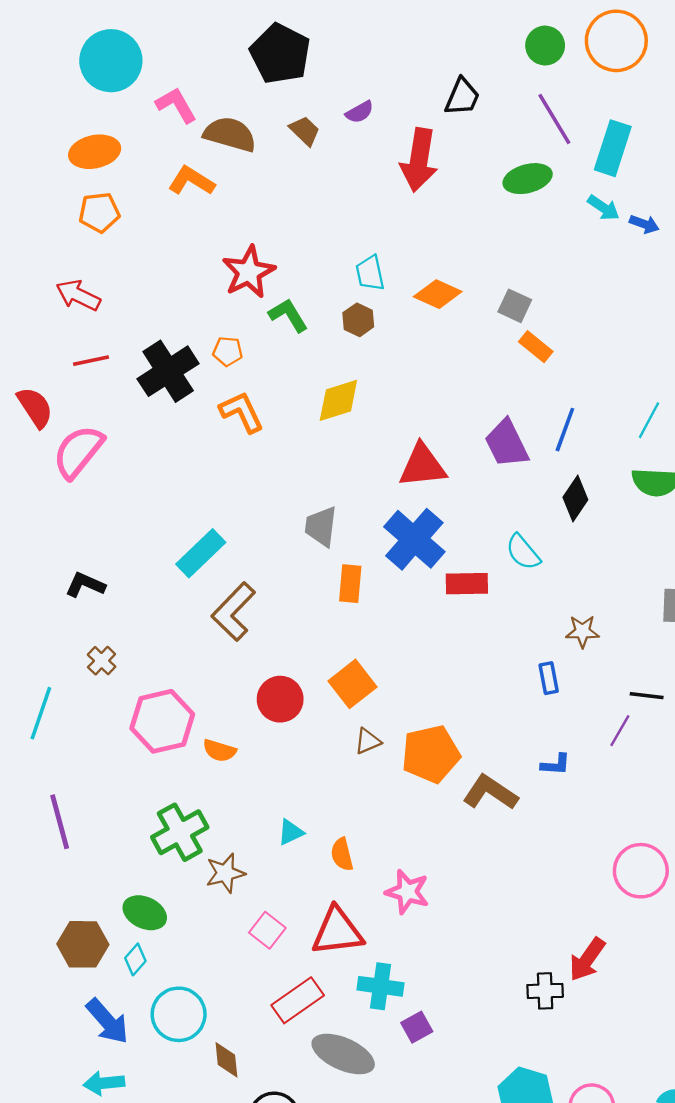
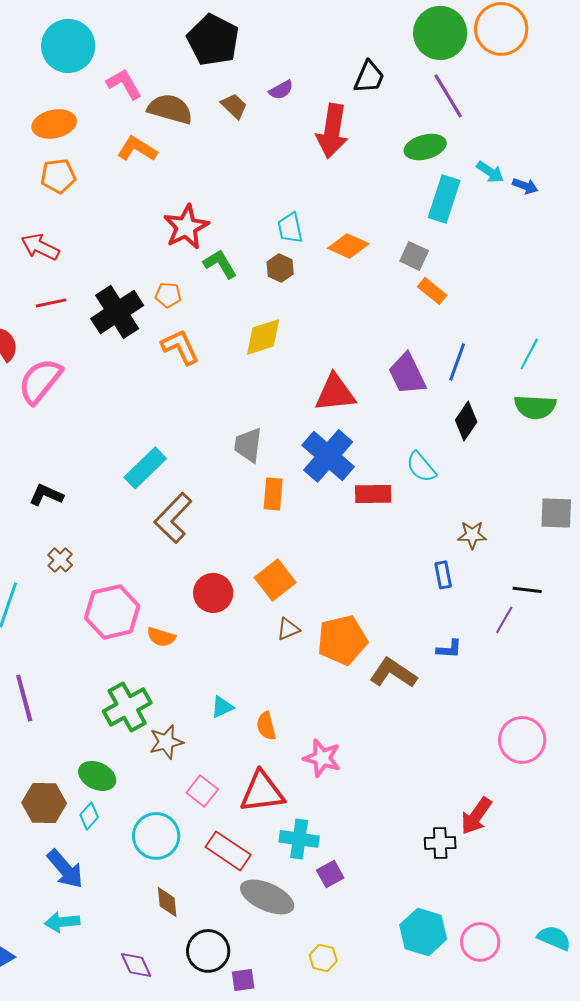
green circle: (545, 46) -> (440, 33), size x1.6
cyan rectangle: (613, 148) -> (444, 199), moved
red rectangle: (298, 1000) -> (228, 851), turned 69
cyan circle: (179, 1014) -> (156, 836), moved

